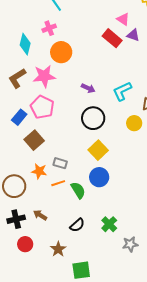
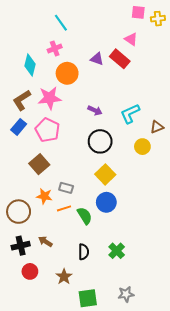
purple triangle: (133, 35) -> (97, 59), moved
blue rectangle: (19, 117) -> (19, 127), moved
black semicircle: (77, 225) -> (84, 252), turned -49
gray star: (130, 244) -> (126, 294), moved

